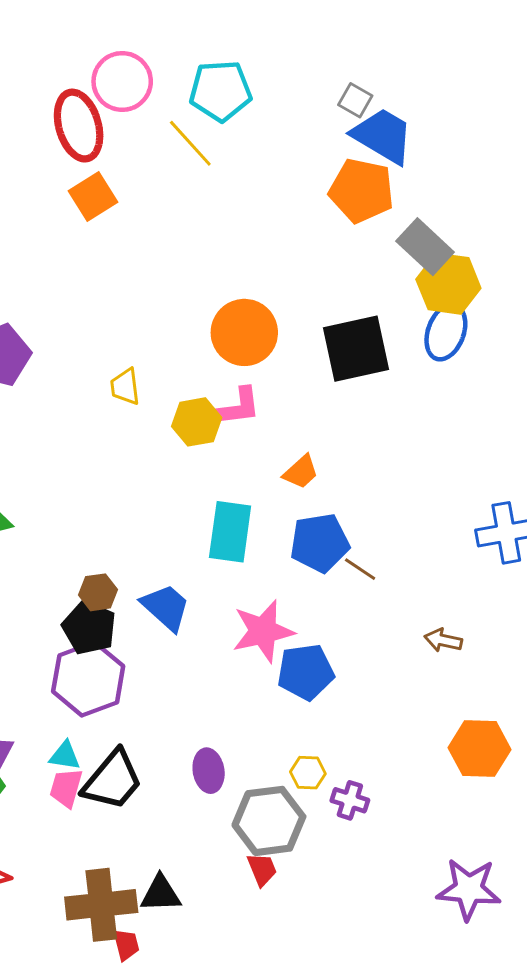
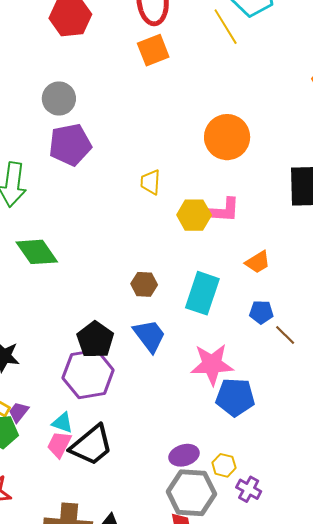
orange circle: (244, 332) -> (227, 137), moved
blue pentagon: (320, 543) -> (261, 312), size x0.6
brown hexagon: (98, 592) -> (144, 284), moved
purple ellipse: (209, 771) -> (184, 455), moved, turned 72

